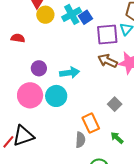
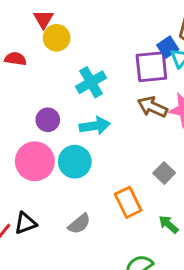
cyan cross: (72, 14) -> (91, 82), moved
blue square: (85, 17) -> (168, 47), moved
red semicircle: (18, 38) -> (15, 59), moved
black triangle: (23, 136) -> (25, 223), size x0.7
gray semicircle: (80, 140) -> (79, 224), moved, turned 49

